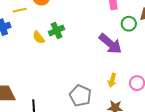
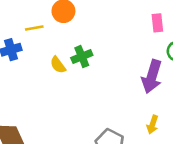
purple arrow: (110, 44) -> (152, 77), turned 65

